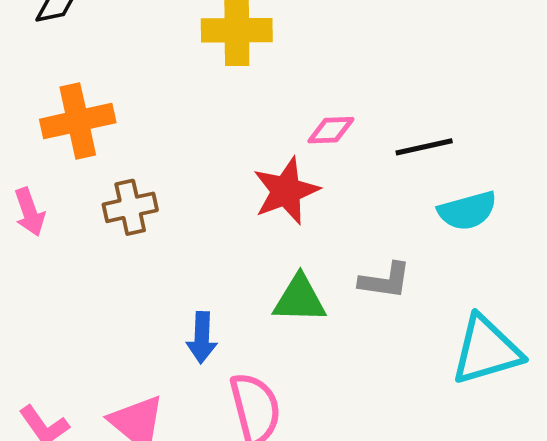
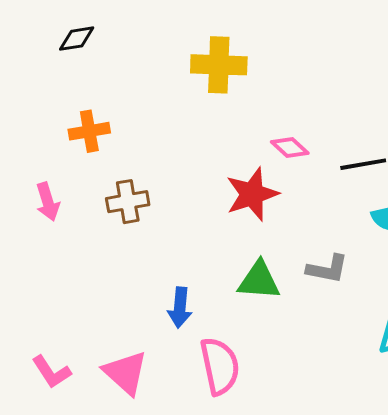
orange cross: (78, 121) -> (89, 131), size x0.7
pink diamond: (331, 130) -> (290, 147), turned 42

